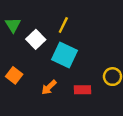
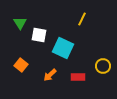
yellow line: (63, 25) -> (82, 19), moved
white square: (36, 39) -> (39, 35), turned -35

